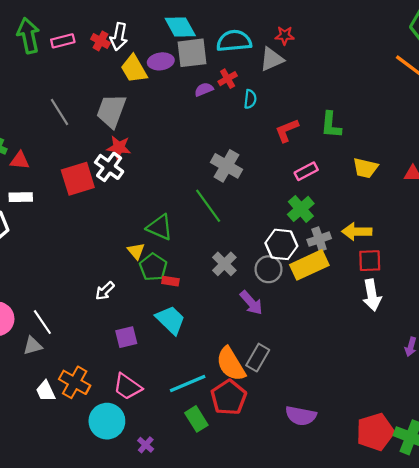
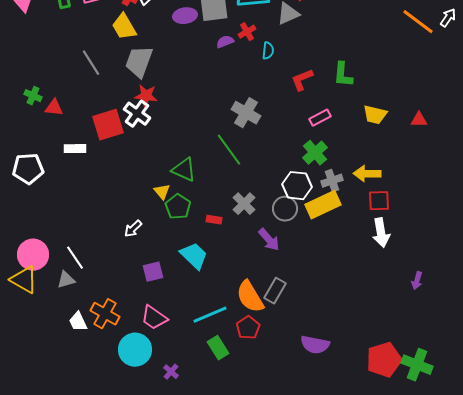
yellow trapezoid: (134, 69) -> (124, 27), moved
white rectangle: (21, 197) -> (75, 149), moved
red rectangle: (170, 281) -> (214, 220), moved
red pentagon: (229, 397) -> (248, 328), size x0.7

